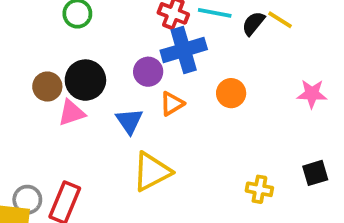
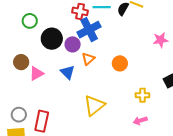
black circle: (85, 80) -> (52, 39), moved
orange circle: (231, 93) -> (120, 63), moved
yellow triangle: (152, 172) -> (94, 105), moved
gray circle: (27, 200) -> (19, 115), moved

